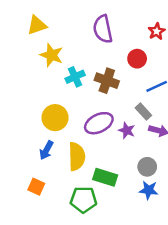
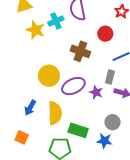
cyan cross: (75, 77) -> (56, 21), moved
gray rectangle: (143, 112) -> (110, 77), turned 56
yellow circle: (55, 118) -> (49, 76), moved
blue star: (149, 190) -> (105, 141), moved

